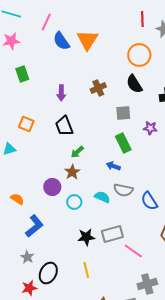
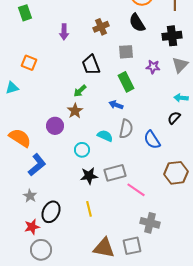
black trapezoid: (64, 126) -> (91, 65), moved
gray semicircle: (123, 190) -> (126, 129), turned -90
orange semicircle: (17, 199) -> (20, 138), size x1.6
cyan circle: (74, 202) -> (82, 150), moved
gray cross: (147, 284) -> (150, 223), turned 30

